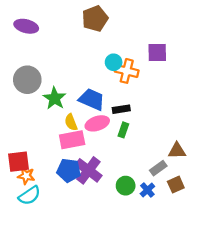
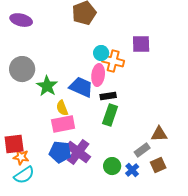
pink ellipse: (97, 123) -> (98, 75), moved, turned -65
green rectangle: (123, 130) -> (110, 115), size x1.5

